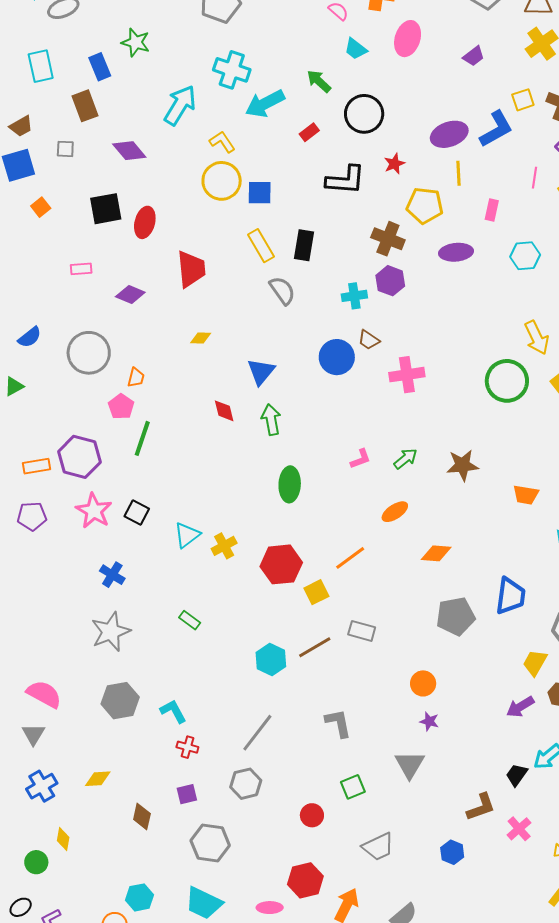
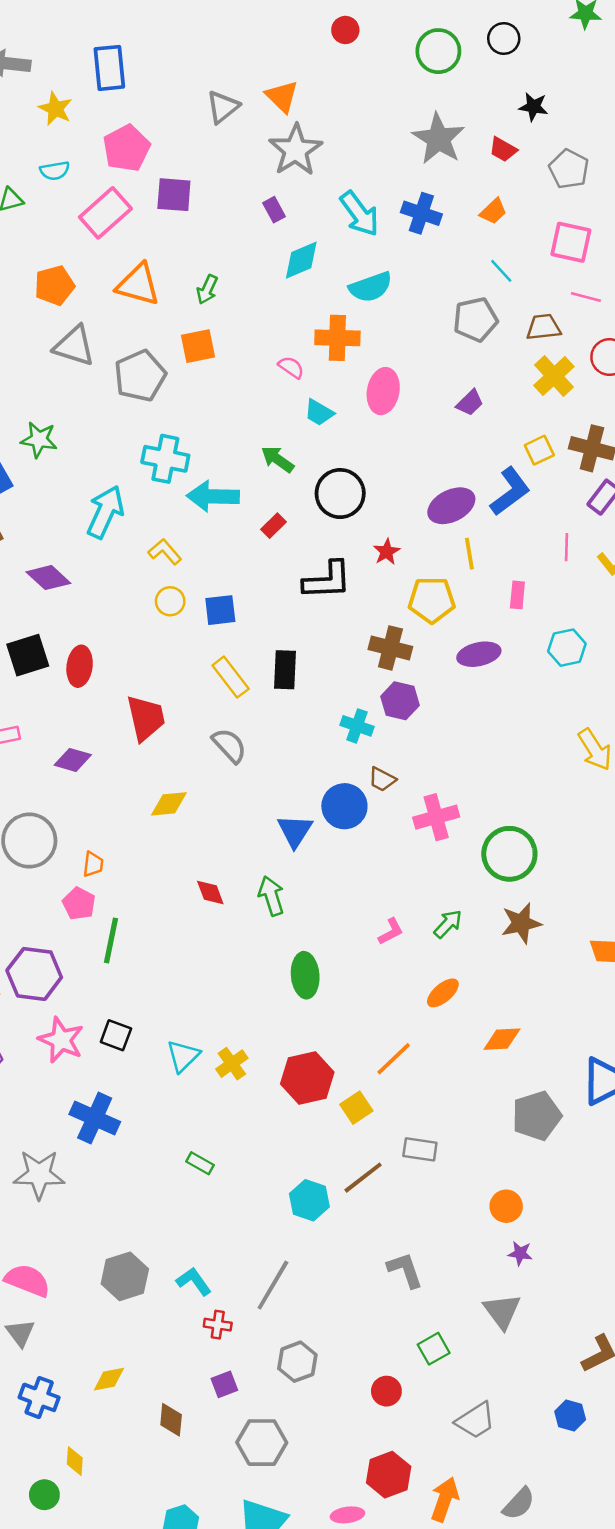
cyan arrow: (265, 104) -> (213, 496), turned 36
yellow circle: (222, 181) -> (170, 601), size x0.6
gray semicircle: (282, 290) -> (229, 746), moved
cyan cross: (354, 296) -> (357, 726), turned 35
yellow diamond: (201, 338) -> (169, 804), size x1.4
blue triangle: (261, 372) -> (295, 831), moved
green circle: (507, 381) -> (509, 854), moved
blue cross: (112, 575) -> (95, 1118), size x1.5
gray star: (111, 632) -> (39, 1174), moved, turned 30
gray line: (257, 733) -> (273, 1285), moved
blue cross: (42, 786) -> (39, 1397), turned -32

